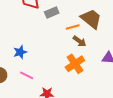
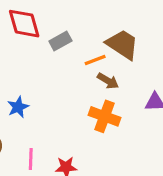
orange cross: (75, 64) -> (104, 116), turned -30
pink line: (27, 75) -> (31, 159), moved, turned 72

